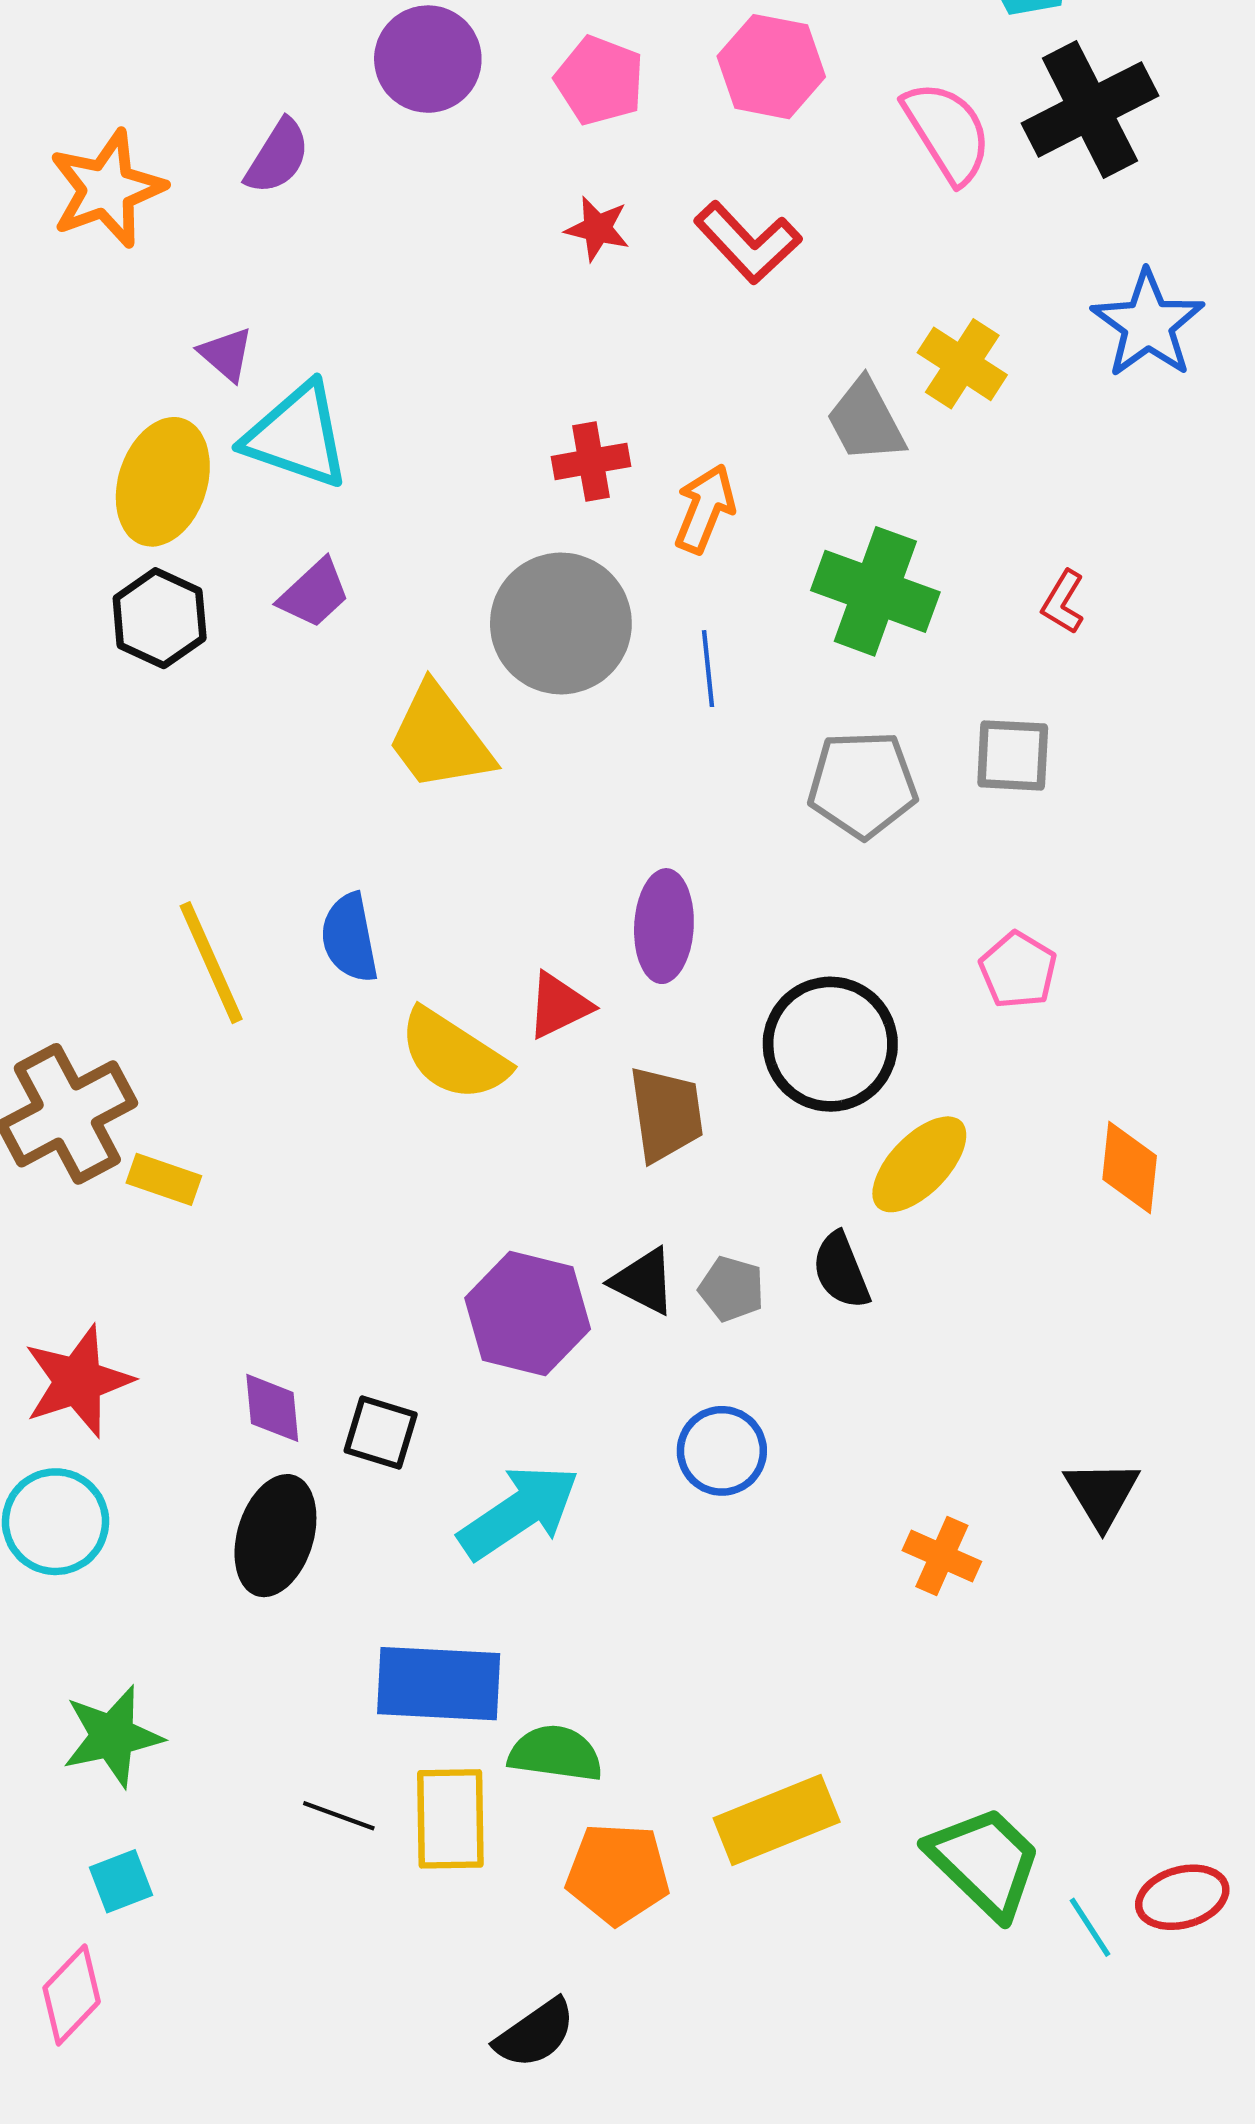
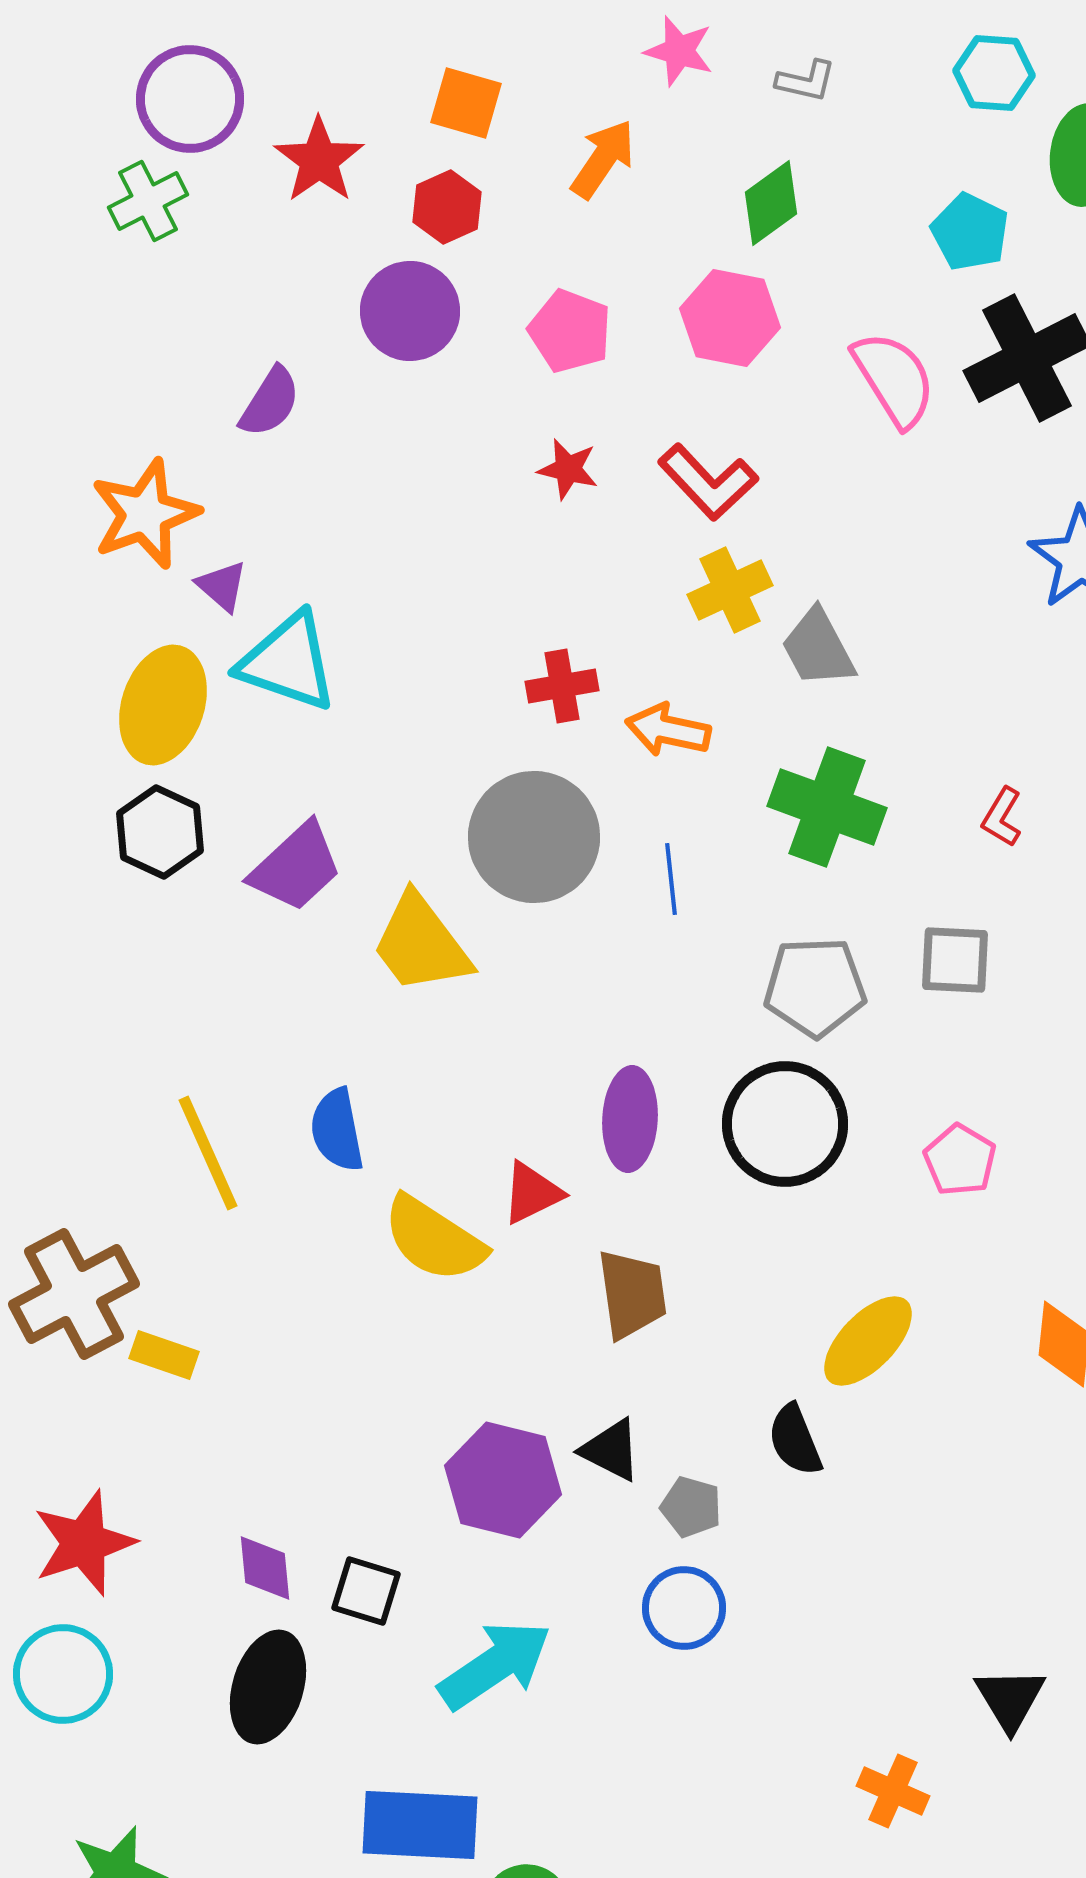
orange star: (107, 189) -> (145, 514), moved
yellow cross: (962, 364) -> (730, 590), moved, turned 32
orange arrow: (705, 509) -> (668, 730), turned -100
purple trapezoid: (314, 593) -> (296, 867), moved, size x1.4
black circle: (830, 1044) -> (785, 1124), moved
gray pentagon: (732, 1289) -> (691, 1507), moved
black triangle: (1102, 1494) -> (1010, 1699), moved
orange cross: (942, 1556) -> (893, 1791), moved

